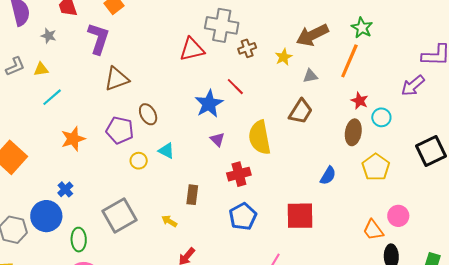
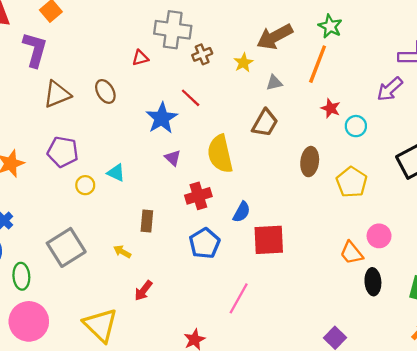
red triangle: (192, 49) -> (140, 58), size x0.6
brown ellipse: (148, 114) -> (105, 91), moved
brown ellipse: (353, 132) -> (310, 162), moved
blue semicircle: (328, 176) -> (242, 212), moved

